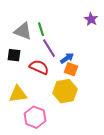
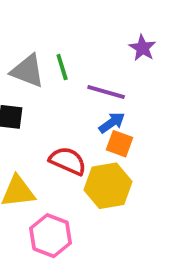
purple star: (91, 19) -> (142, 48), moved
purple line: (49, 48) -> (106, 92), moved, turned -42
red semicircle: (39, 67) -> (68, 161), moved

